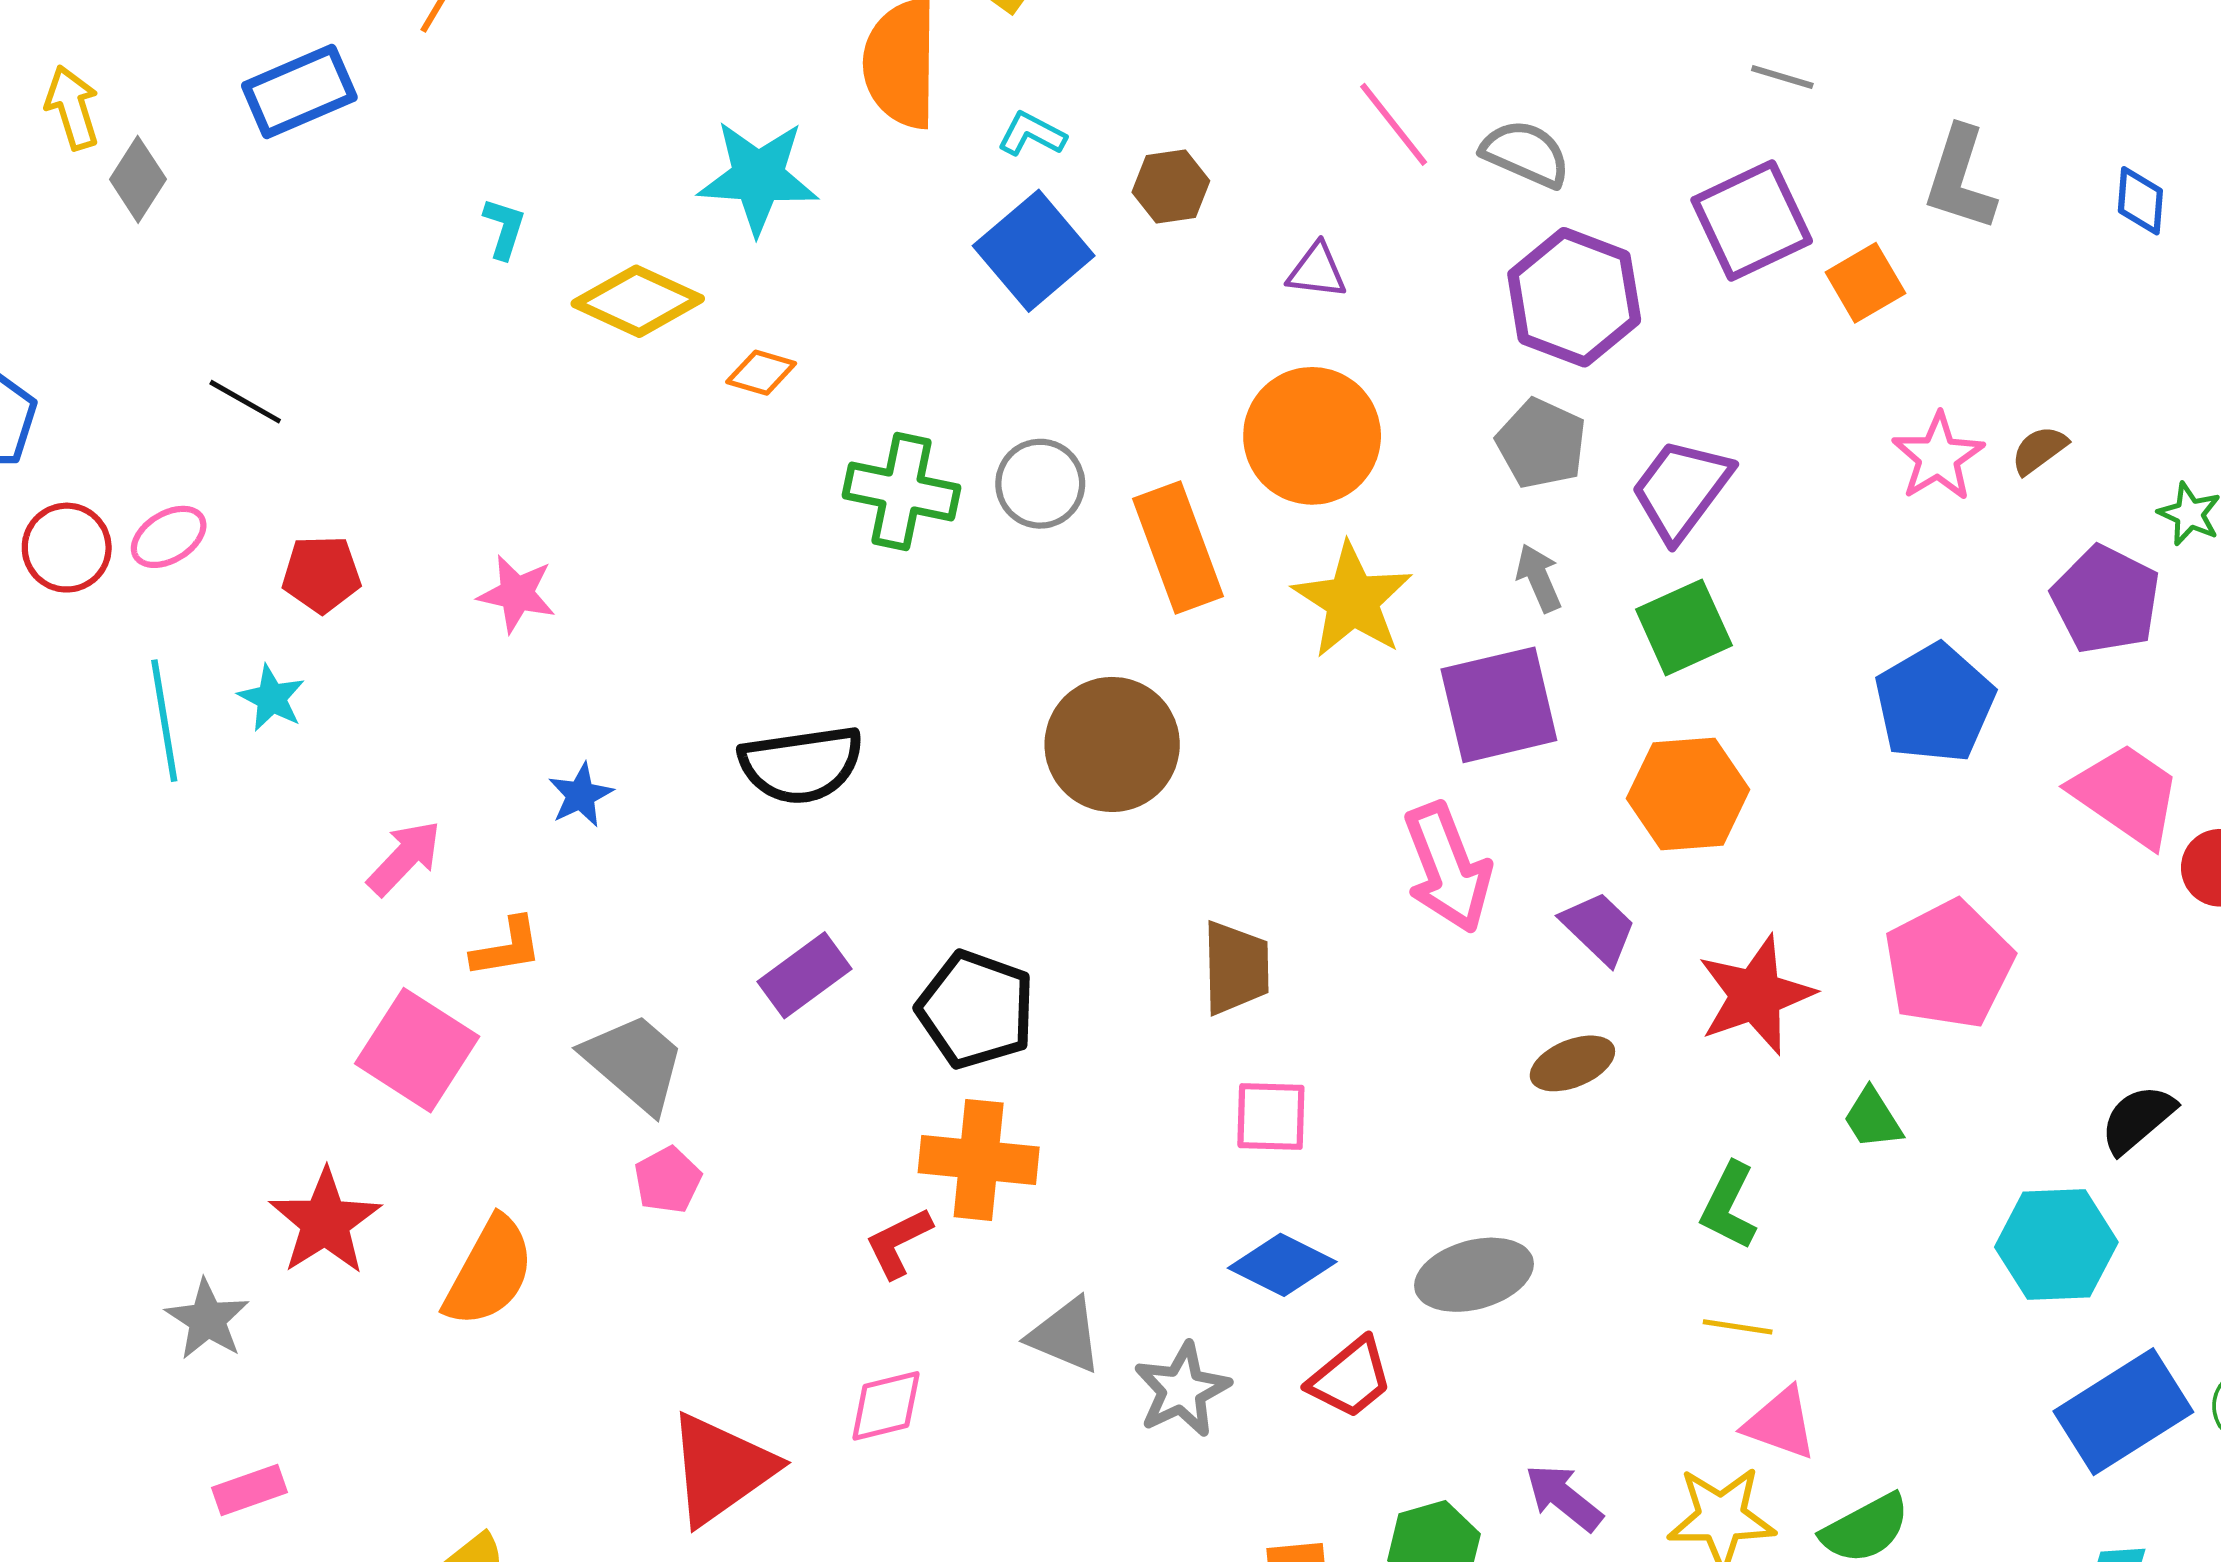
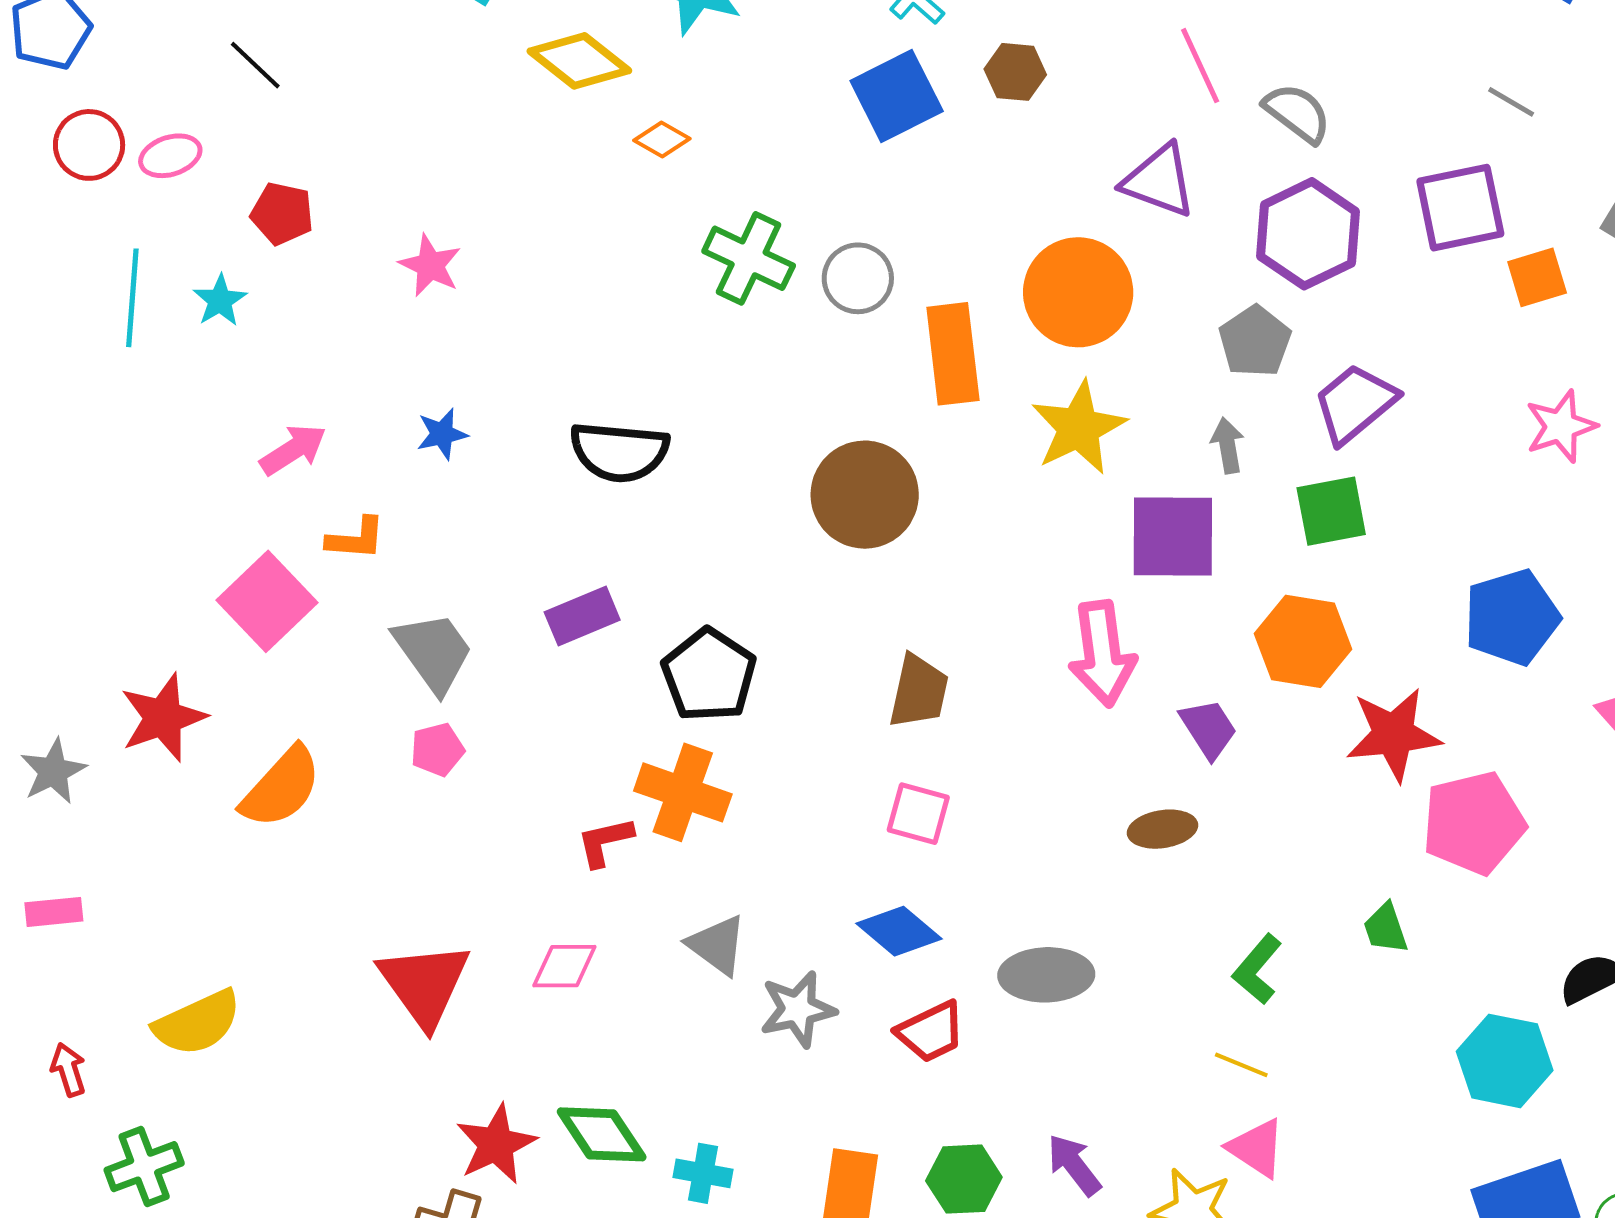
purple triangle: (1317, 271) -> (1159, 181), moved, size x1.6
red star: (1756, 995) -> (1394, 734), moved
red triangle: (721, 1469) -> (424, 984), turned -44

